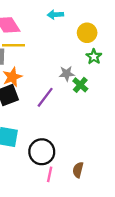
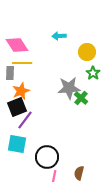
gray star: (67, 74) -> (69, 88), size x1.6
purple line: (45, 97) -> (25, 120), moved

